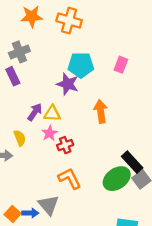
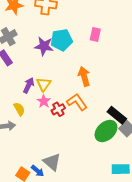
purple star: (68, 84) -> (44, 46), moved
yellow triangle: (52, 113) -> (44, 84), turned -49
orange L-shape: (70, 178) -> (77, 102), moved
blue arrow: (30, 213) -> (38, 171), turned 48

